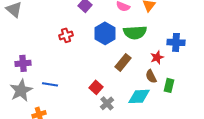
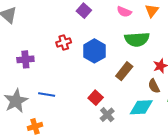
blue hexagon: (105, 33) -> (94, 51), moved
purple cross: (23, 63) -> (25, 59), moved

